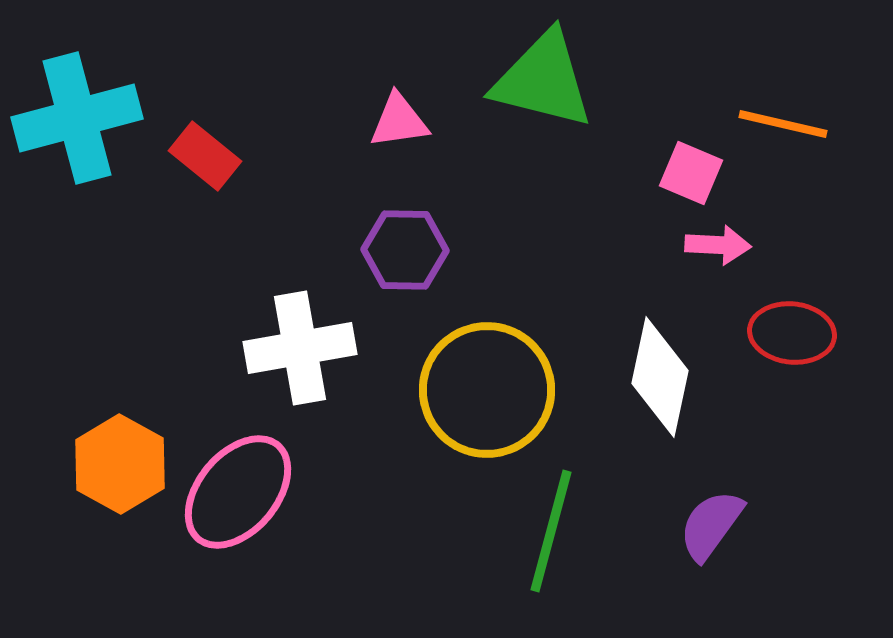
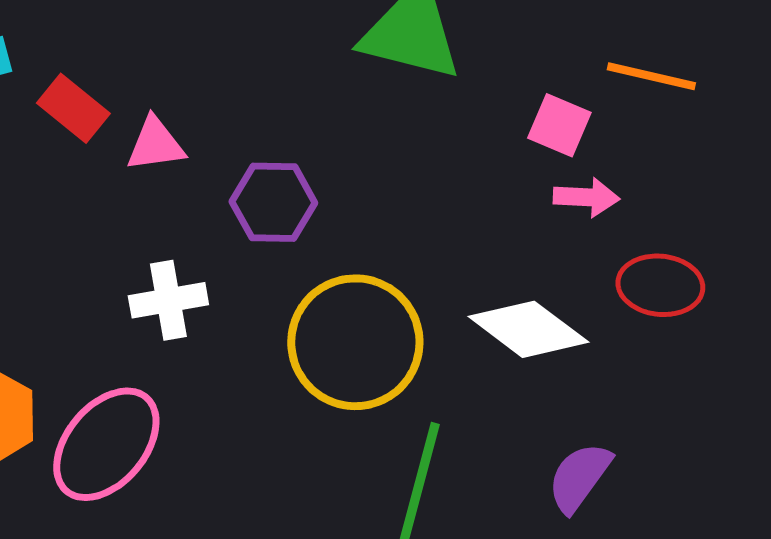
pink triangle: (399, 121) -> (155, 144), moved
white cross: (300, 348) -> (168, 300), size x0.7
white diamond: (660, 377) -> (528, 329), turned -65

